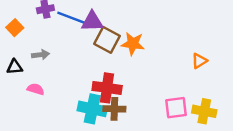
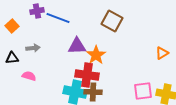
purple triangle: (92, 21) -> (77, 46), moved
brown square: (107, 40) -> (112, 21), moved
orange star: (133, 44) -> (96, 55), moved, turned 30

